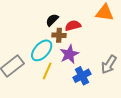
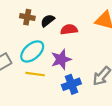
brown cross: (59, 35) -> (27, 17), moved
yellow line: (47, 71) -> (35, 74), turned 66

